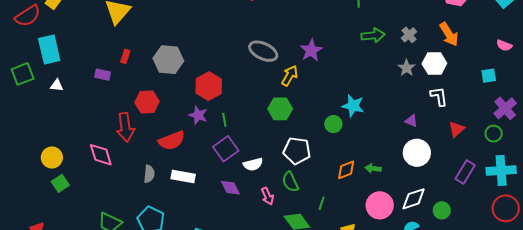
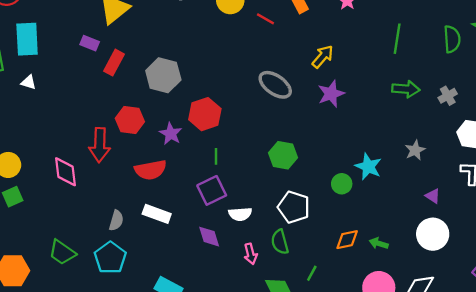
red rectangle: (125, 56) -> (114, 63), size x1.5
gray star: (407, 68) -> (415, 150), moved
purple rectangle: (103, 75) -> (90, 43), moved
yellow arrow: (290, 76) -> (323, 57), moved
purple star: (198, 115) -> (171, 134), moved
gray semicircle: (149, 174) -> (116, 220), moved

